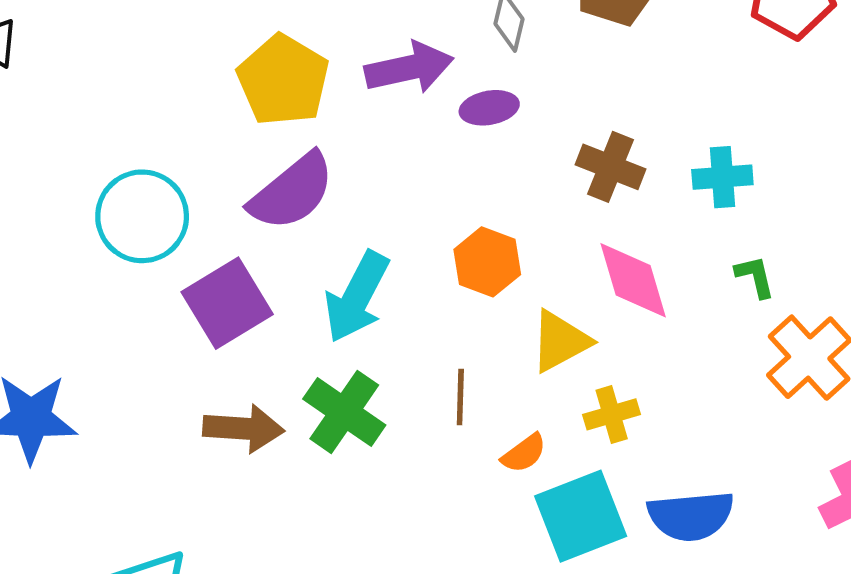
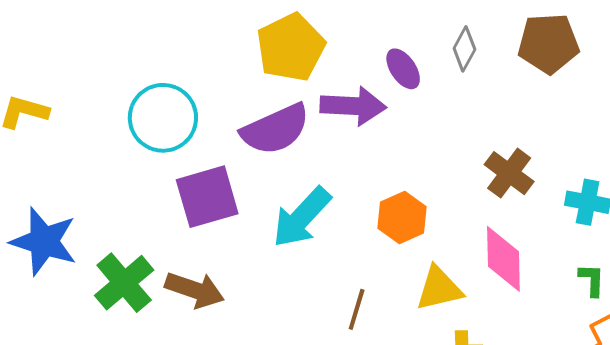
purple arrow: (409, 68) -> (353, 106), moved
purple ellipse: (489, 108) -> (403, 69), moved, turned 51
green cross: (344, 412) -> (124, 283), moved

